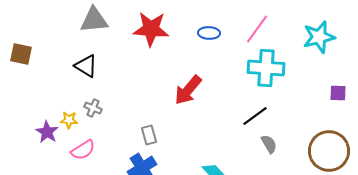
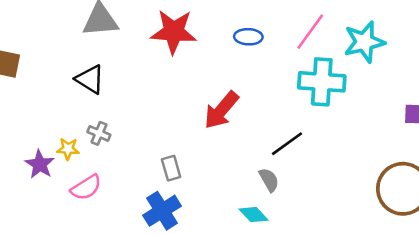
cyan star: (319, 37) -> (364, 42), moved
black line: (255, 116) -> (287, 144), moved
gray semicircle: (269, 144) -> (269, 180), moved

